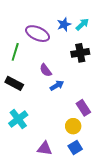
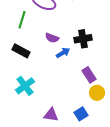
black cross: (80, 53) -> (83, 39), moved
purple semicircle: (46, 70) -> (52, 38), turned -32
yellow circle: (73, 126) -> (97, 93), moved

